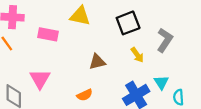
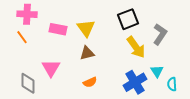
yellow triangle: (80, 16) -> (86, 28), moved, turned 42
yellow arrow: (137, 55) -> (136, 47), size x1.6
brown triangle: (97, 62) -> (87, 53), moved

